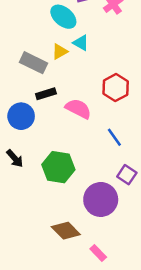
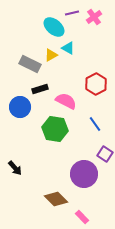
black arrow: (15, 158) -> (15, 168), moved
green hexagon: (58, 167) -> (55, 129), moved

